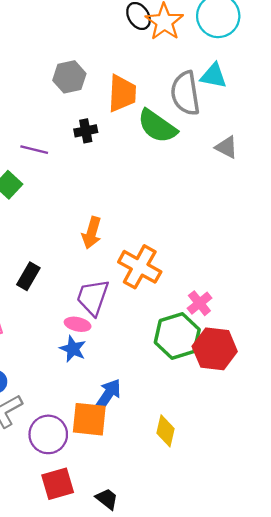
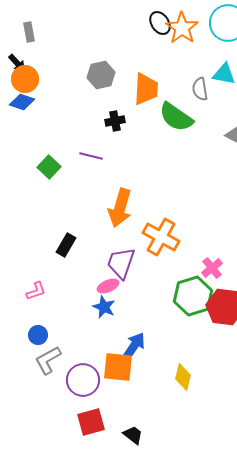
gray semicircle: (185, 93) -> (200, 89), size x0.6
purple line: (34, 150) -> (91, 156), moved
orange arrow: (92, 233) -> (120, 208), size x1.4
pink ellipse: (78, 324) -> (108, 286), turned -35

